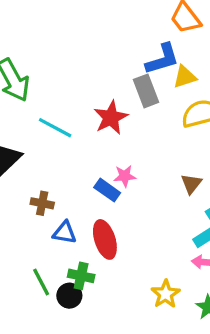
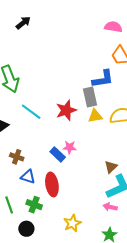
yellow triangle: (185, 77) -> (95, 116), moved
brown triangle: (191, 184) -> (111, 167), moved
yellow star: (166, 294) -> (72, 223), moved
black circle: (69, 296) -> (26, 229), moved

